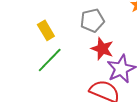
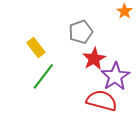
red star: (102, 49) -> (94, 59), turned 30

